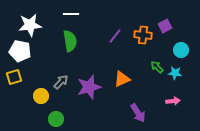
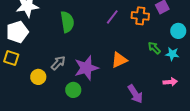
white pentagon: (20, 51) -> (17, 32), turned -30
yellow square: (14, 77) -> (11, 58), turned 35
green circle: (56, 119) -> (73, 90), moved

